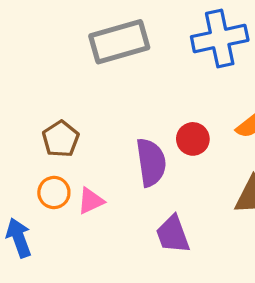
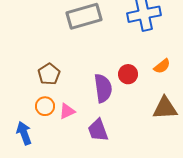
purple trapezoid: (173, 234) -> (98, 130), moved

